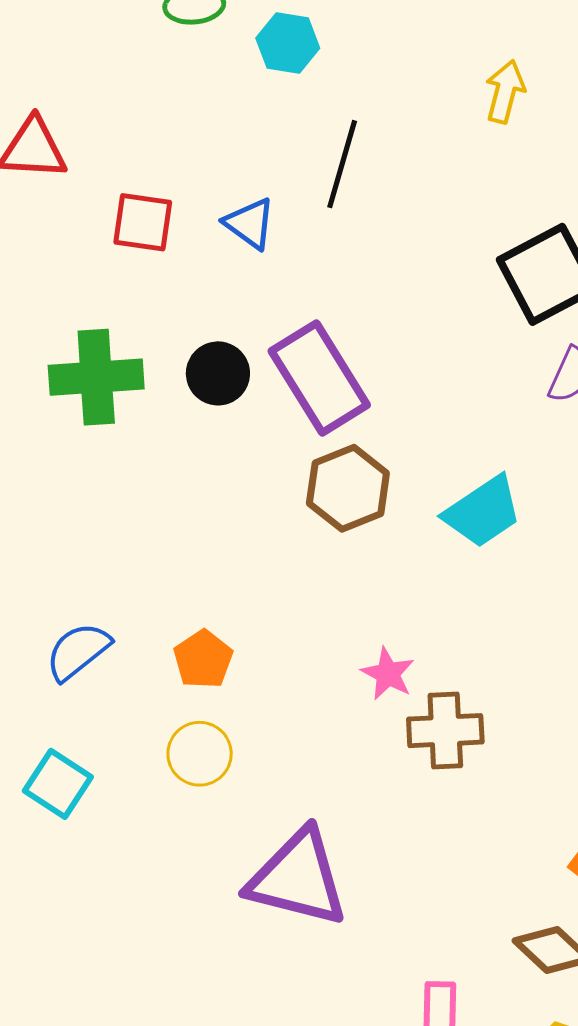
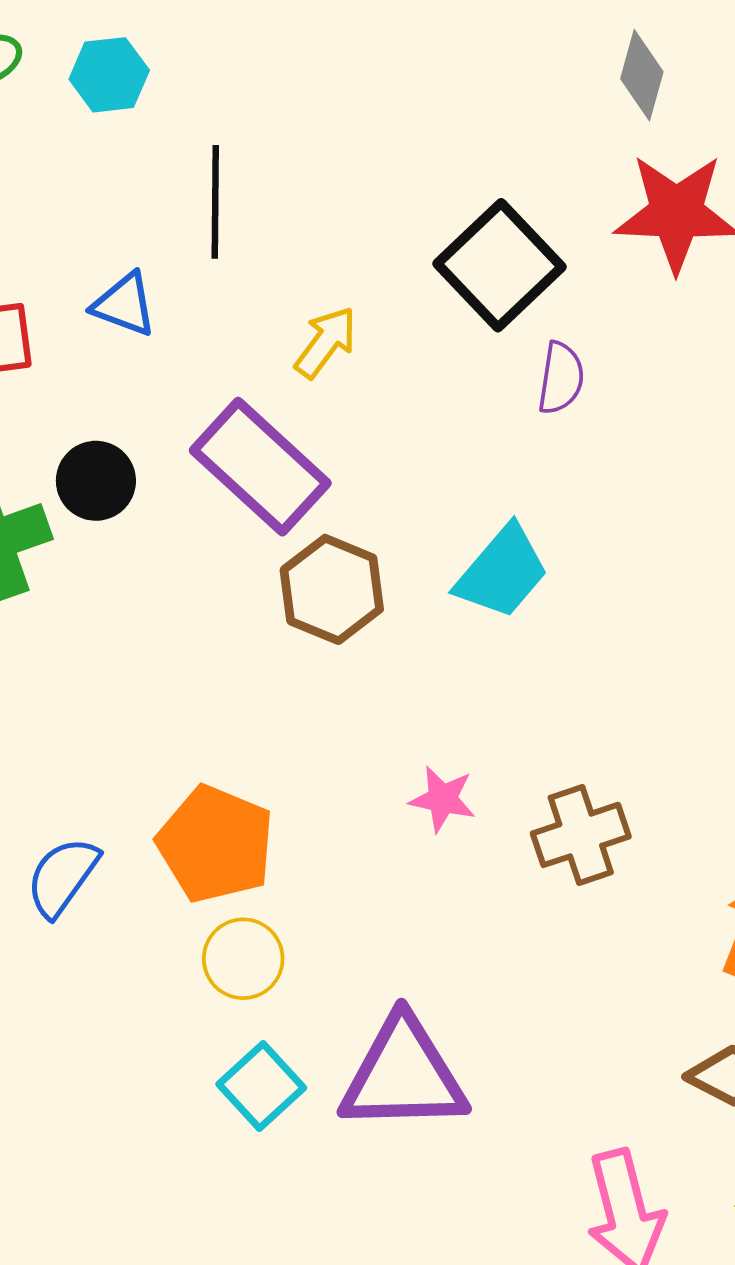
yellow arrow: (505, 92) -> (326, 342), moved, turned 38
black circle: (218, 373) -> (96, 481), moved
orange pentagon: (203, 659) -> (216, 844), size x1.6
brown cross: (445, 731) -> (581, 835), moved
cyan square: (58, 784) -> (261, 1086), moved, turned 30

